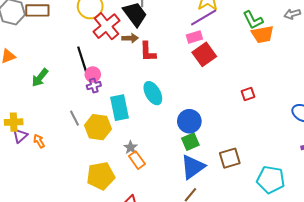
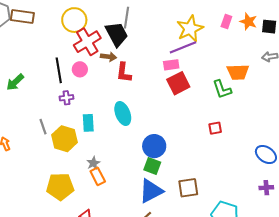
green L-shape: (253, 20) -> (222, 89), moved
pink circle: (93, 74) -> (80, 69), moved
cyan rectangle: (120, 108) -> (88, 123), size x0.7
green square: (190, 142) -> (152, 166), turned 36

